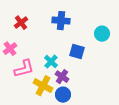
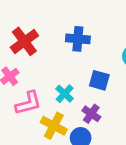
red cross: (21, 23) -> (24, 41), size x1.5
purple cross: (62, 77) -> (91, 114), moved

